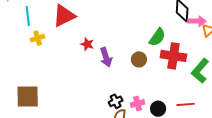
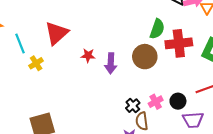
purple arrow: (106, 57) -> (111, 63), turned 36
brown circle: (139, 59) -> (145, 57), size x1.5

